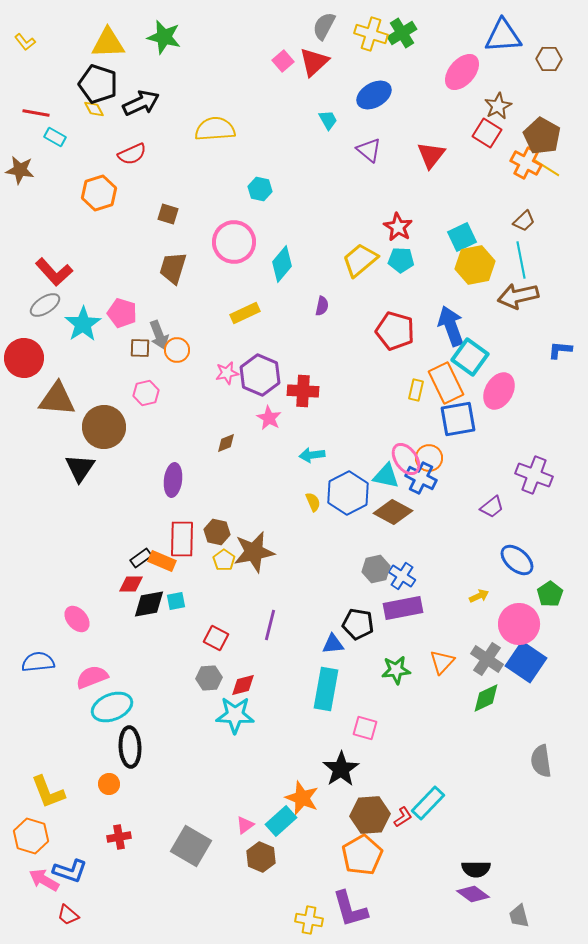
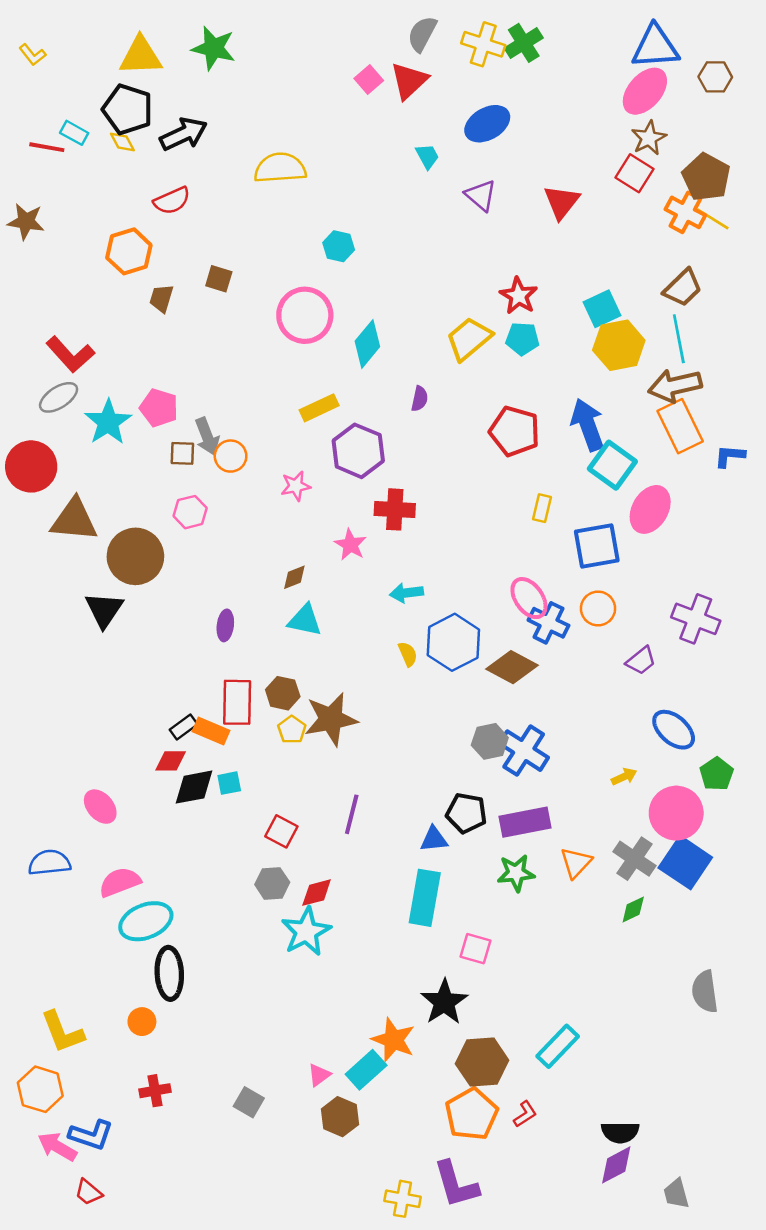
pink ellipse: (462, 72) -> (645, 91), moved
cyan rectangle: (55, 137) -> (74, 133), moved
brown trapezoid: (524, 221) -> (683, 288), size x1.4
brown trapezoid: (173, 268) -> (161, 298), moved, size x0.7
purple hexagon: (260, 375) -> (358, 451), moved
orange rectangle: (446, 383) -> (680, 426), moved
orange circle: (429, 458) -> (598, 608), moved
cyan triangle: (386, 476) -> (305, 620), moved
purple ellipse: (173, 480) -> (225, 625), size x0.7
blue cross: (402, 576) -> (524, 751), size x1.4
purple rectangle: (403, 608) -> (525, 822), moved
green diamond: (486, 698) -> (633, 910), size x0.7
cyan star: (235, 715) -> (306, 932), turned -30
red L-shape: (403, 817) -> (525, 1114), moved
gray square: (191, 846) -> (249, 1102), size x0.6
purple diamond: (473, 894) -> (616, 1165), turned -64

